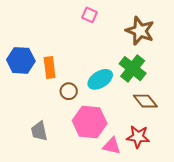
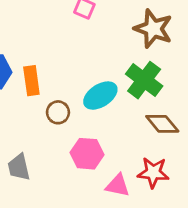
pink hexagon: (90, 122) -> (87, 154), size x0.7

